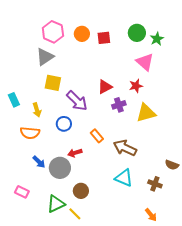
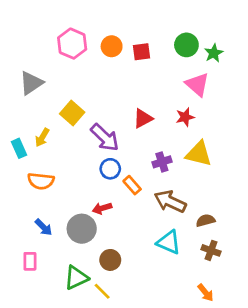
gray triangle: (45, 57) -> (31, 83), moved
yellow square: (53, 83) -> (72, 113), turned 30
cyan rectangle: (14, 100) -> (19, 148), moved
purple cross: (119, 105) -> (162, 162), moved
yellow arrow: (37, 110) -> (42, 137), moved, turned 48
yellow triangle: (146, 113) -> (199, 154), turned 30
blue circle: (64, 124) -> (110, 169), moved
blue arrow: (39, 162) -> (44, 227), moved
brown semicircle: (172, 165) -> (206, 220), moved, turned 144
pink rectangle: (22, 192) -> (30, 261), turned 64

